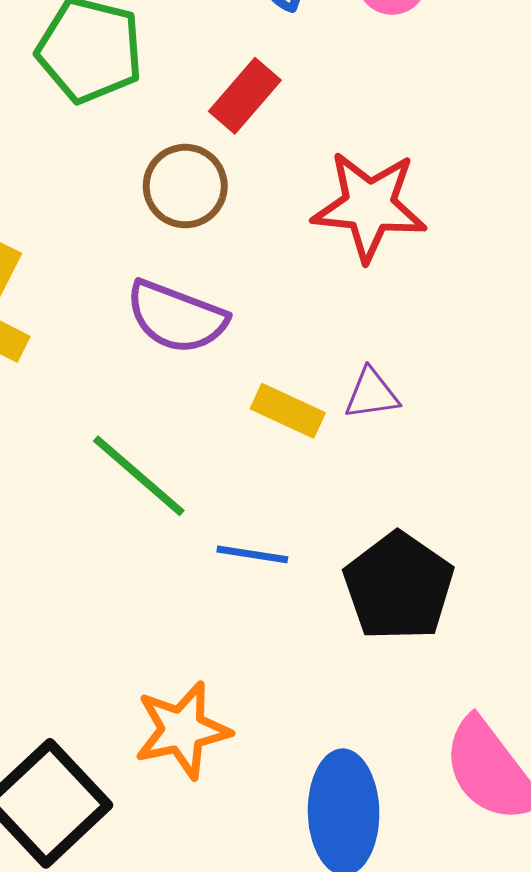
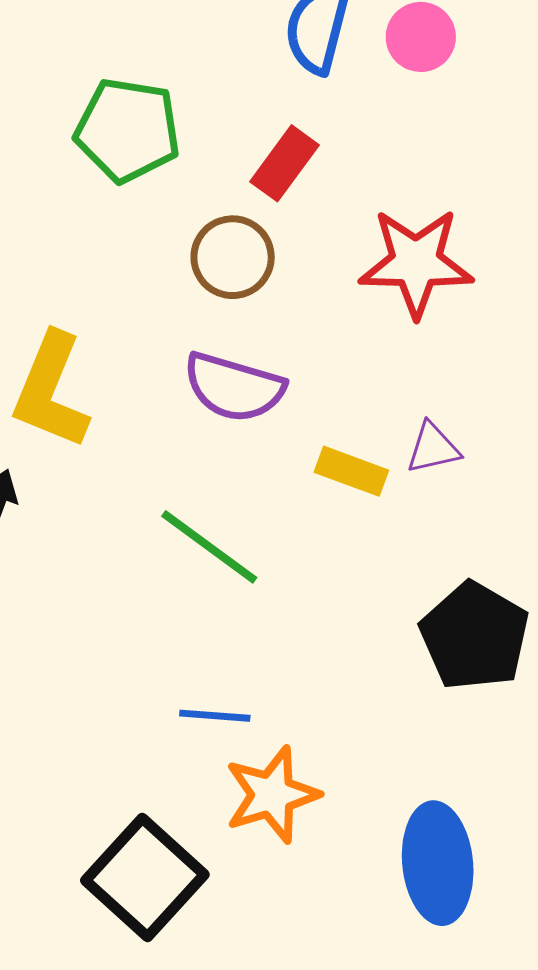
blue line: (252, 554) -> (215, 716), moved

